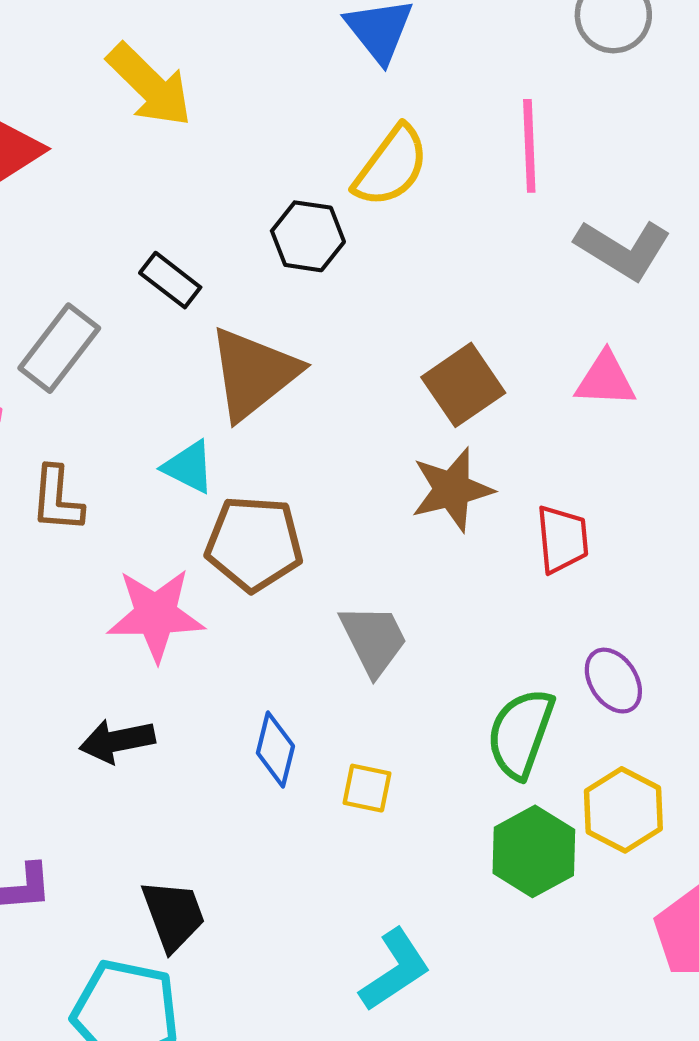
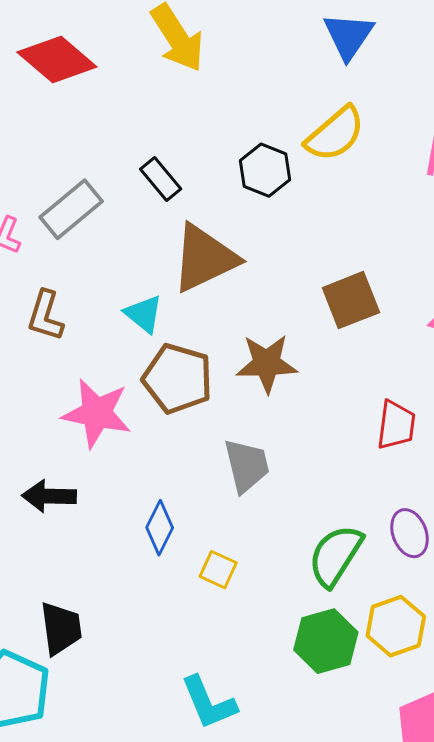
brown star: (452, 490) -> (267, 363), moved
cyan L-shape: (395, 970) -> (209, 703), turned 88

